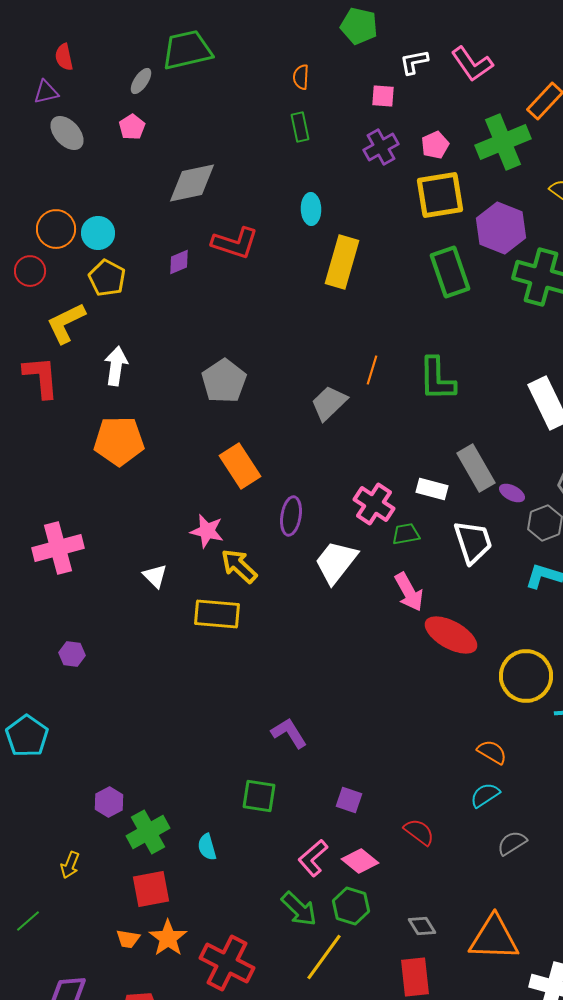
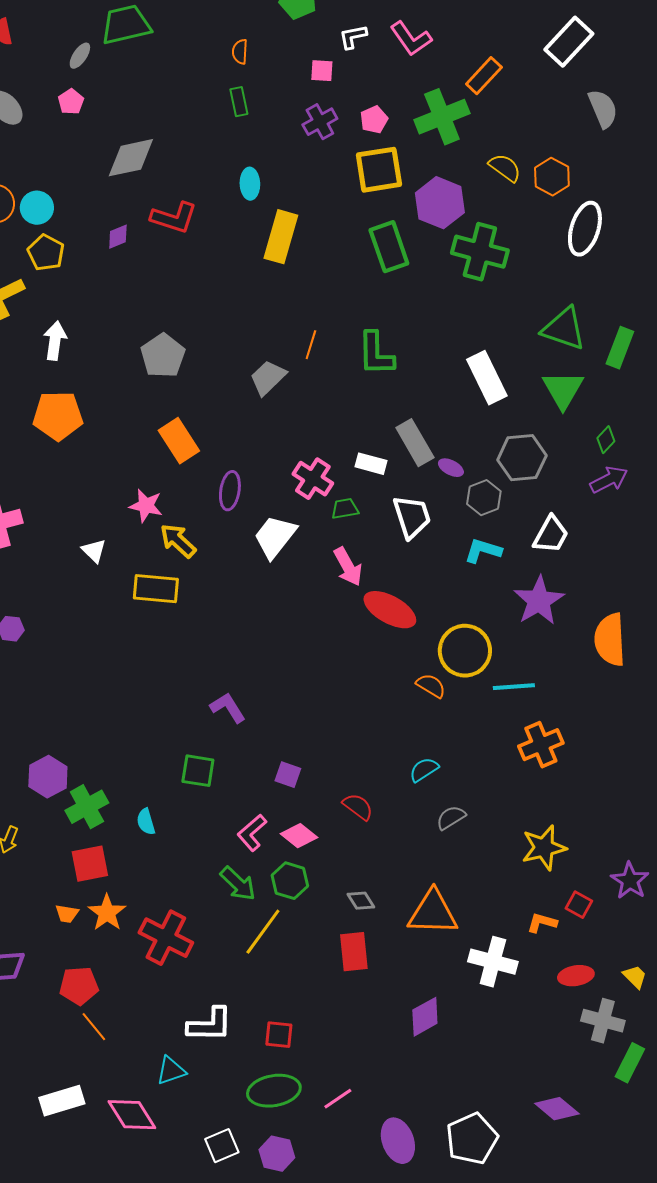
orange semicircle: (492, 752) -> (431, 686), moved
purple hexagon: (109, 802) -> (48, 777), size x1.4

